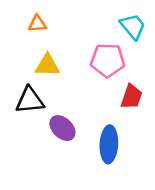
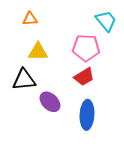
red trapezoid: (131, 97) -> (84, 77), moved, turned 40

